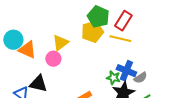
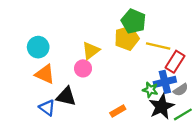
red rectangle: (123, 21) -> (175, 62), moved
orange triangle: (27, 50) -> (45, 74), moved
blue cross: (126, 71) -> (165, 82), turned -36

